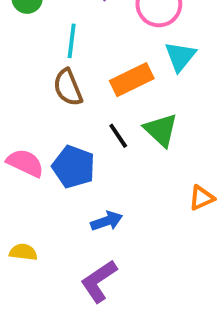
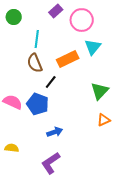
green triangle: (161, 130) -> (100, 91), moved, turned 30
black line: (118, 136) -> (51, 82), moved, turned 72

